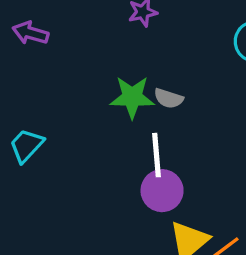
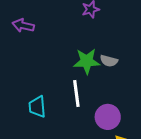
cyan trapezoid: (26, 145) -> (37, 107), moved, turned -45
white line: (156, 155) -> (76, 94), moved

